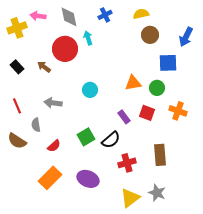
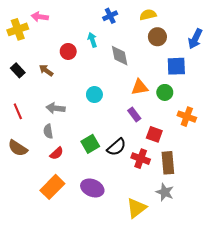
gray diamond: (69, 17) -> (120, 56), moved
red circle: (65, 49) -> (68, 51), size x0.6
red square: (147, 113) -> (154, 134), moved
purple rectangle: (124, 117) -> (134, 114), moved
gray semicircle: (36, 125) -> (48, 131), moved
red cross: (127, 163) -> (141, 159), moved, turned 36
gray star: (157, 193) -> (165, 192), moved

